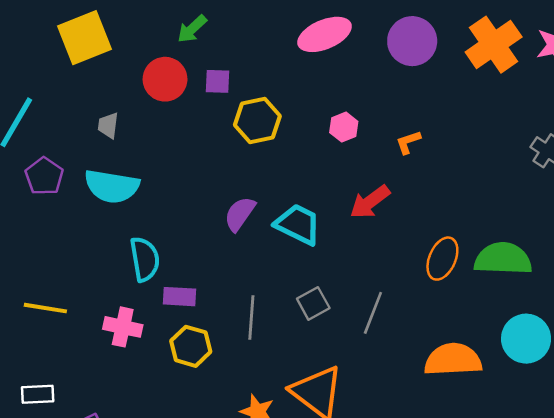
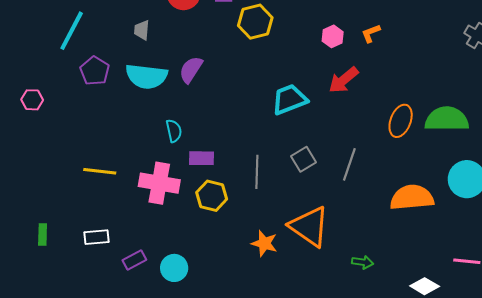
pink hexagon: (344, 127) -> (333, 36), moved
purple semicircle: (240, 214) -> (191, 70), moved
cyan trapezoid: (298, 224) -> (289, 99), turned -45
cyan semicircle: (145, 259) -> (174, 131), size x0.7
pink cross: (123, 327) -> (159, 183), size x1.4

